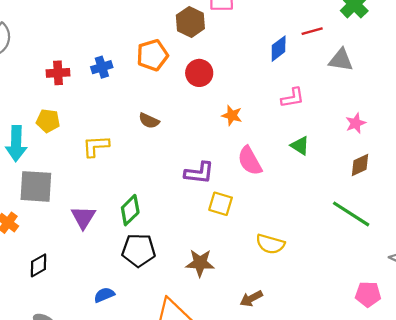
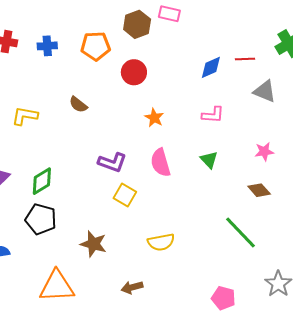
brown diamond: (360, 165) -> (259, 190), turned 60
yellow semicircle: (270, 244) -> (161, 242), turned -40
pink pentagon: (368, 294) -> (223, 298), moved

